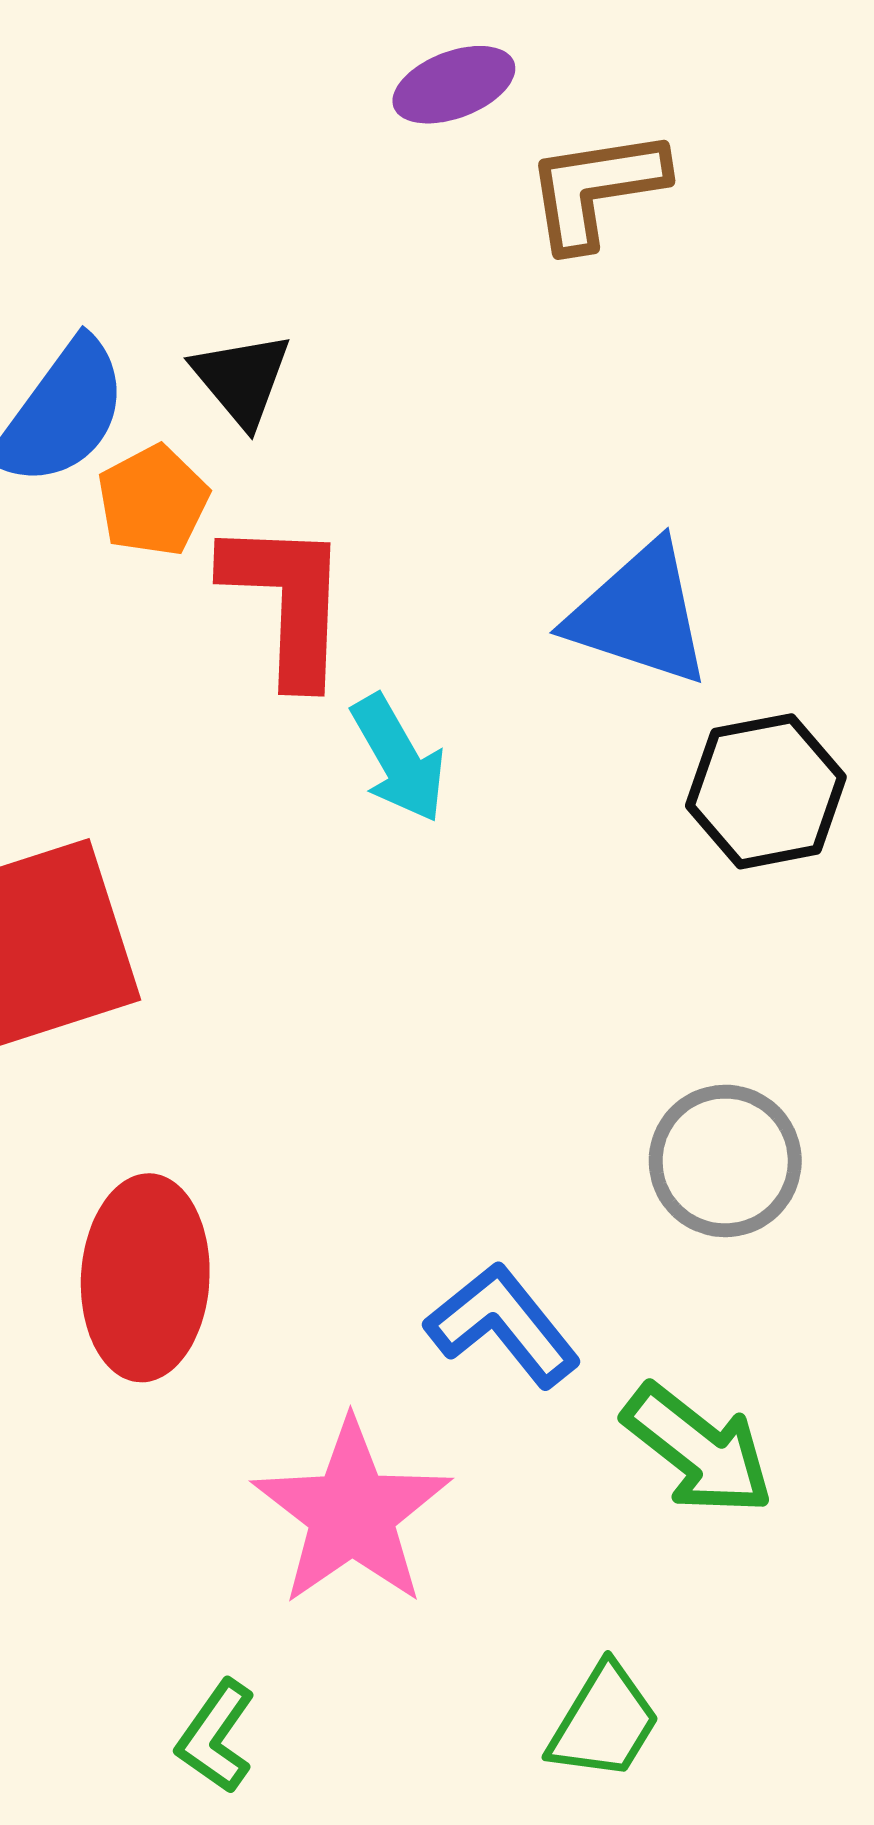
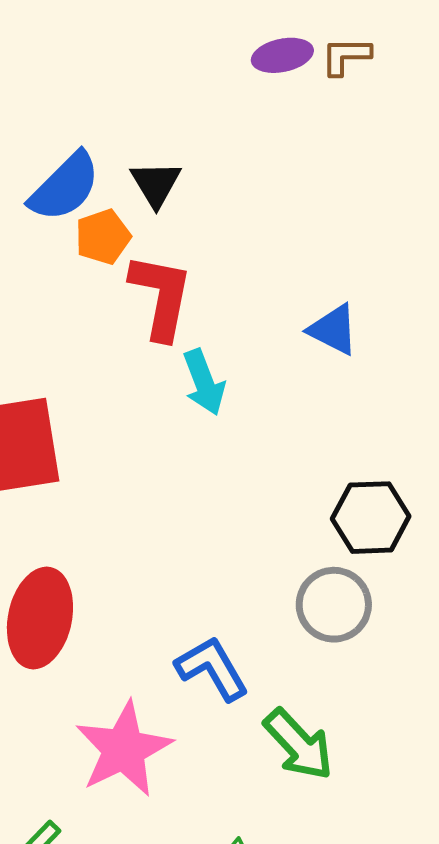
brown L-shape: (596, 189) -> (346, 56), moved, size x0.7
blue triangle: (640, 614) -> (333, 330), size x0.7
black hexagon: (766, 791) -> (371, 518), moved

